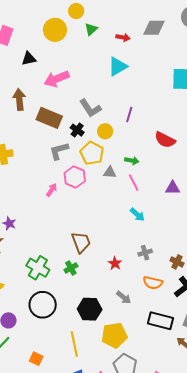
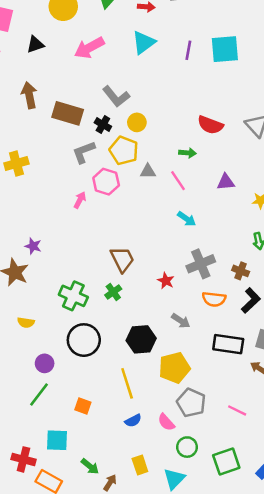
pink arrow: (57, 79) -> (89, 48), moved
purple line: (129, 114) -> (188, 50), moved
green arrow: (132, 161) -> (187, 153), moved
gray cross: (145, 253) -> (201, 264), size x1.6

